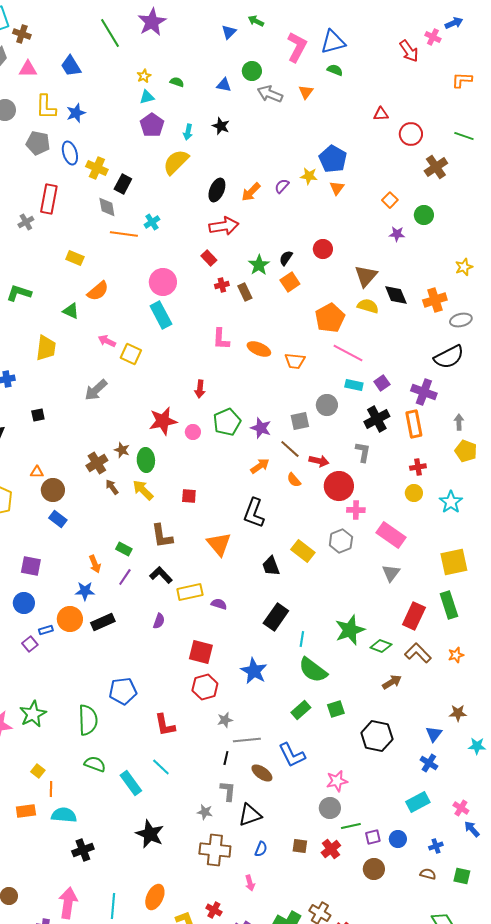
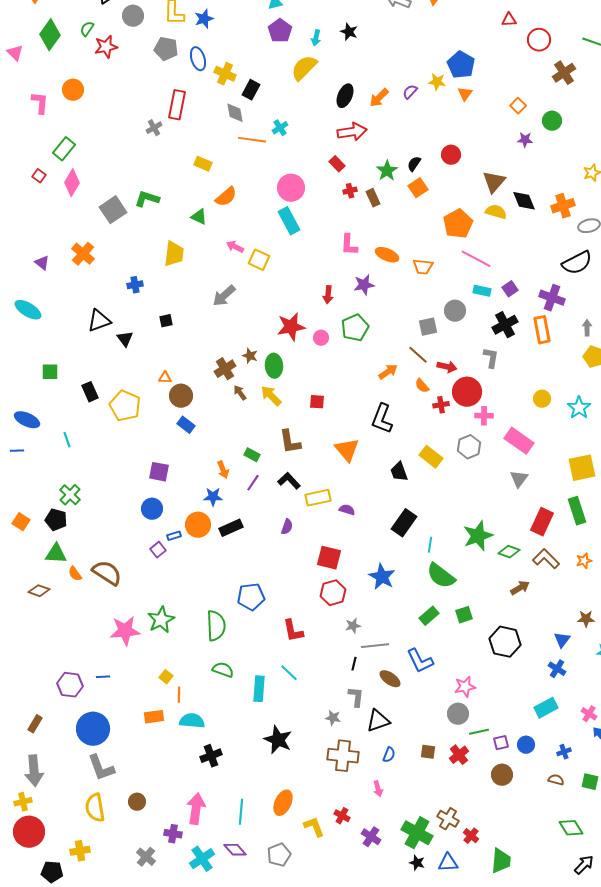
purple star: (261, 428) -> (364, 285), moved, turned -30
red cross: (418, 467) -> (441, 405), moved
cyan rectangle: (131, 783) -> (259, 689), turned 40

